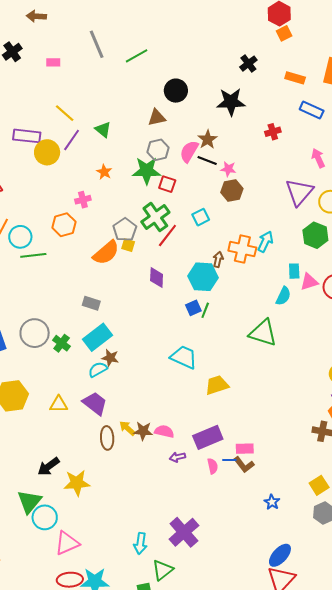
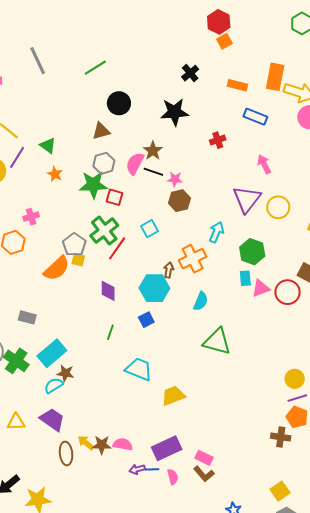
green line: (137, 56) -> (95, 68), moved
orange star: (104, 172) -> (55, 174), moved
green hexagon: (315, 235) -> (252, 252), moved
cyan arrow: (265, 242) -> (216, 232), moved
orange cross: (242, 249) -> (193, 259), turned -36
cyan semicircle: (283, 296) -> (201, 301), moved
gray rectangle: (91, 303) -> (27, 317), moved
green line: (205, 310) -> (110, 332), moved
green cross: (62, 343) -> (16, 361), size x1.4
pink rectangle: (245, 449) -> (204, 458), turned 30
blue line: (229, 460) -> (152, 469), moved

